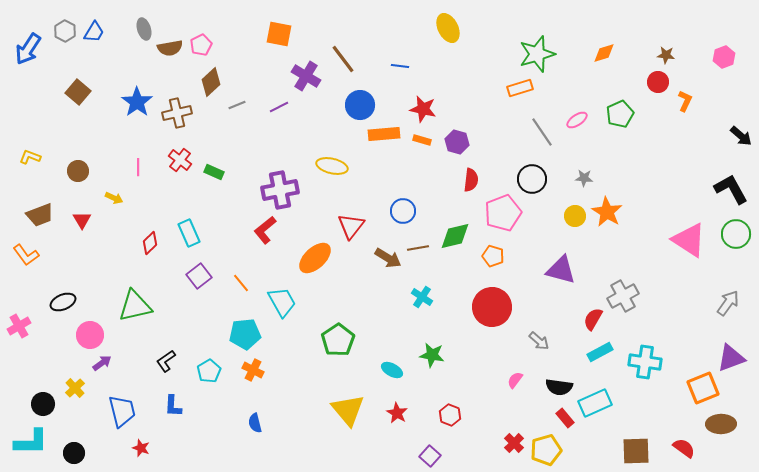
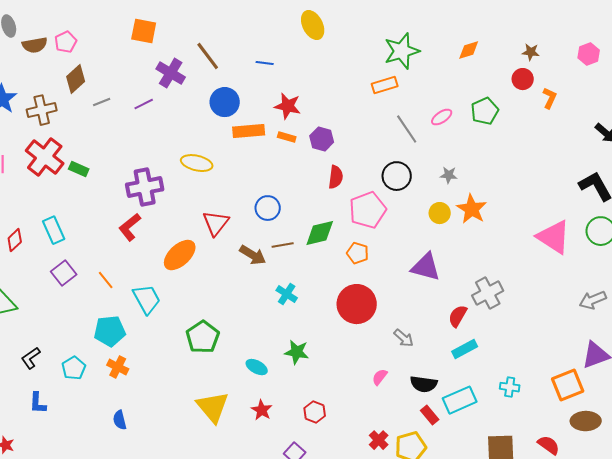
red cross: (180, 160) -> (45, 157), size x1.6
gray arrow: (728, 303) -> (593, 300), turned -148
cyan cross: (645, 362) -> (510, 387), moved, size x0.6

